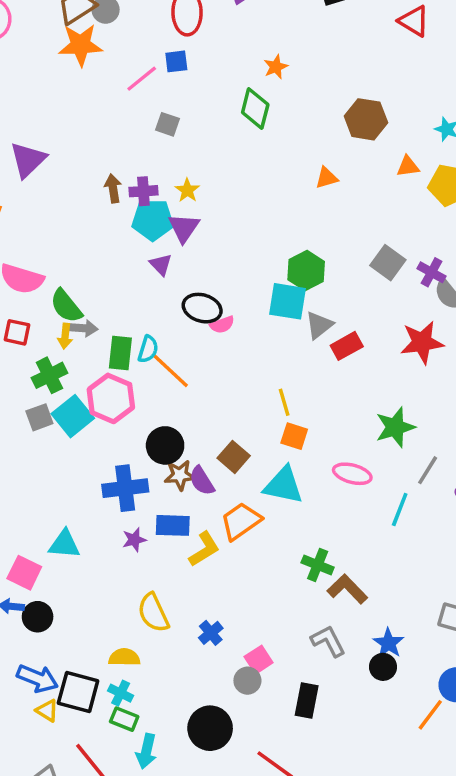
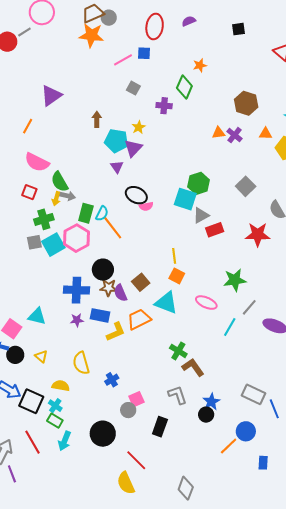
purple cross: (143, 191) -> (164, 106), moved
purple cross: (432, 272) -> (235, 135), moved
yellow triangle: (47, 711) -> (41, 356), moved

